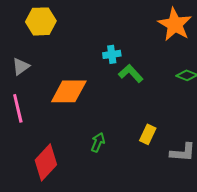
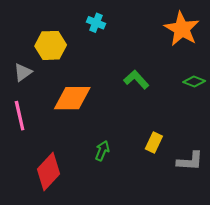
yellow hexagon: (41, 21) -> (51, 45), moved
cyan cross: (112, 54) -> (96, 23), moved, turned 30

